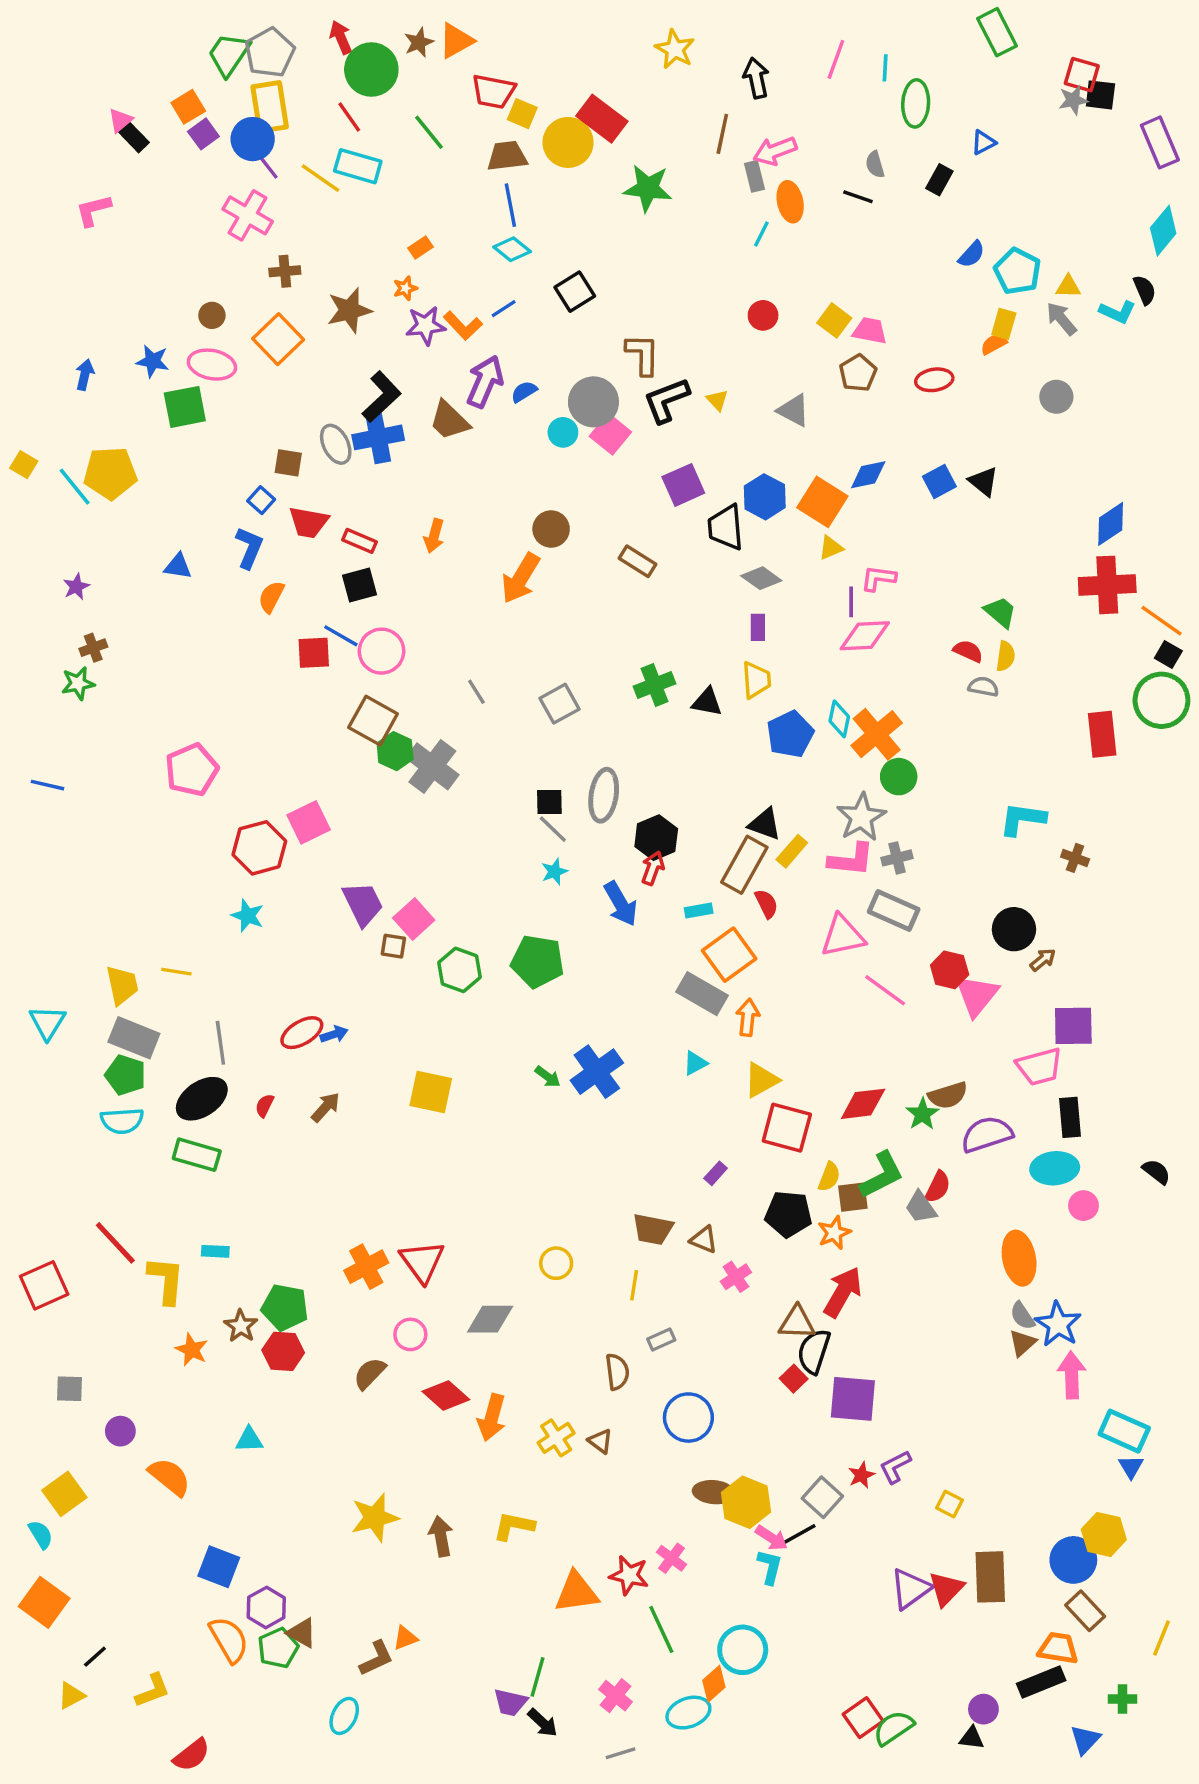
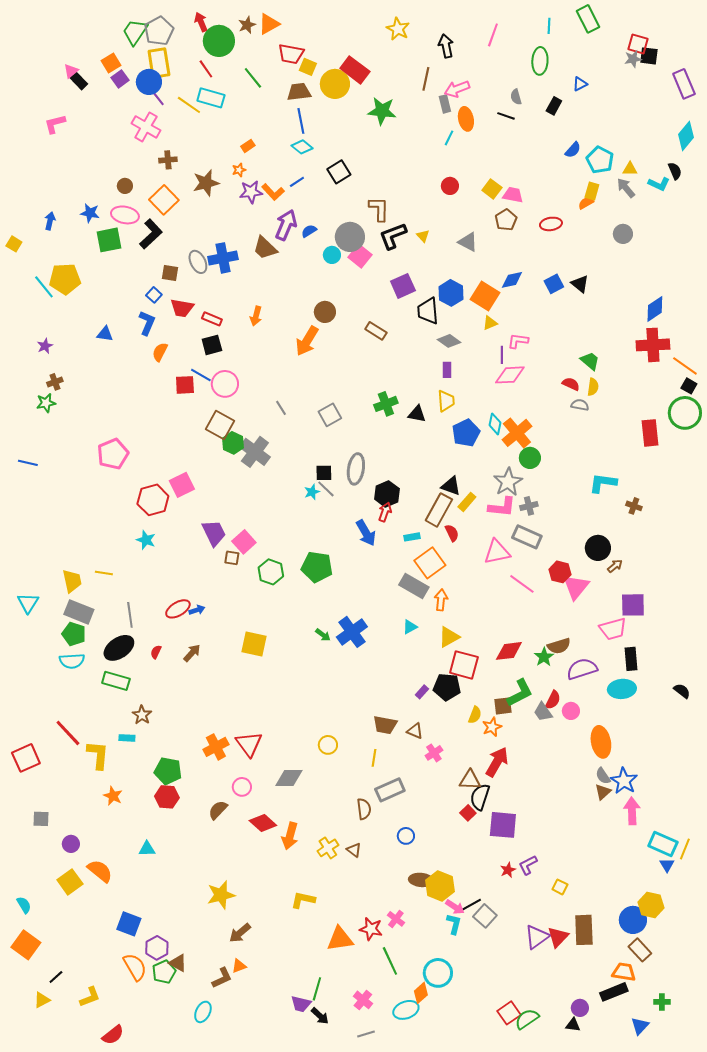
cyan line: (885, 68) -> (549, 26), moved
black L-shape: (382, 397) -> (151, 234), moved
yellow square: (24, 465) -> (14, 244), moved
cyan star: (554, 872) -> (312, 492), moved
yellow semicircle: (829, 1177) -> (475, 715), moved
pink circle: (1083, 1206) -> (571, 711), moved
black pentagon: (788, 1214) -> (447, 687), moved
brown star: (241, 1326) -> (142, 715), moved
gray rectangle: (661, 1340) -> (390, 790), size x1.8
blue circle: (688, 1418) -> (406, 836), size x0.6
yellow square: (64, 1494) -> (70, 882), moved
gray square: (822, 1497) -> (485, 916), moved
brown arrow: (441, 1536) -> (240, 933), moved, turned -120
yellow line: (1161, 1638) -> (685, 849), moved

